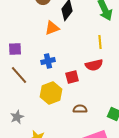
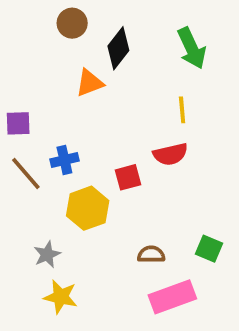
blue cross: (48, 61) -> (64, 160), moved
brown semicircle: (80, 109) -> (151, 254), moved
gray star: (17, 117) -> (47, 254), moved

